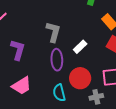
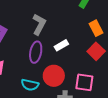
cyan semicircle: (59, 93) -> (30, 85), turned -78

